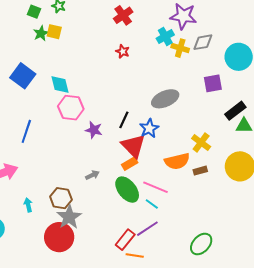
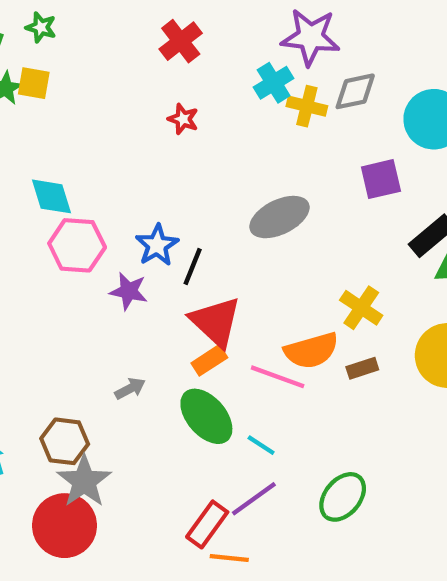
blue star: (149, 128) -> (157, 245), moved
pink line: (155, 187) -> (278, 377), moved
green ellipse: (201, 244) -> (343, 497), moved

